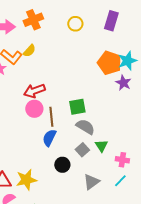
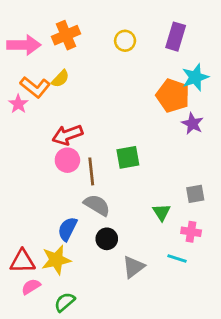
cyan star: (127, 61) -> (195, 77), moved
gray semicircle: (85, 127) -> (97, 205), moved
blue semicircle: (49, 138) -> (67, 229), moved
gray square: (82, 150) -> (195, 194), moved, turned 32
cyan line: (120, 181) -> (177, 258), moved, turned 64
gray triangle: (91, 182) -> (133, 267), moved

